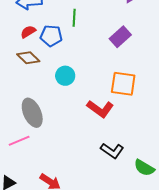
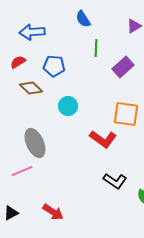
green line: (74, 18) -> (96, 48), moved
red semicircle: (28, 32) -> (18, 62), moved

